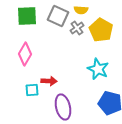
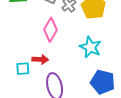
pink diamond: (25, 54) -> (50, 30), moved

